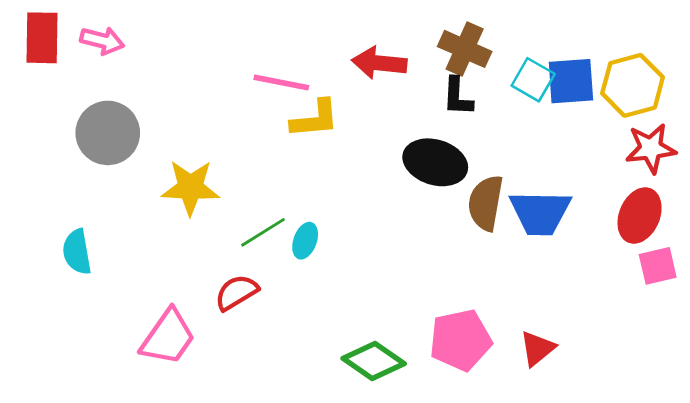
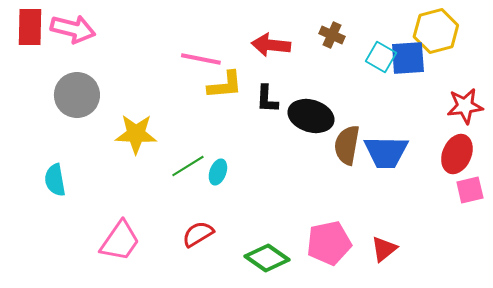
pink arrow: (102, 41) -> (73, 29), size x1.4
brown cross: (465, 49) -> (332, 35), size x0.7
yellow hexagon: (633, 85) -> (436, 31), moved
black L-shape: (458, 97) -> (267, 99), moved
red semicircle: (237, 292) -> (198, 234), moved

